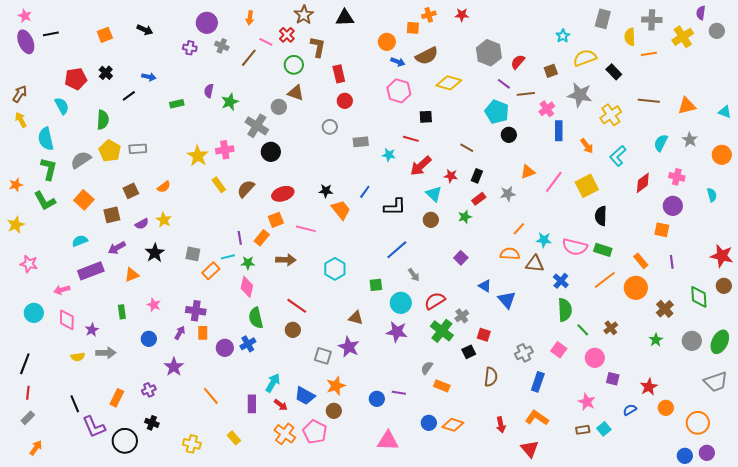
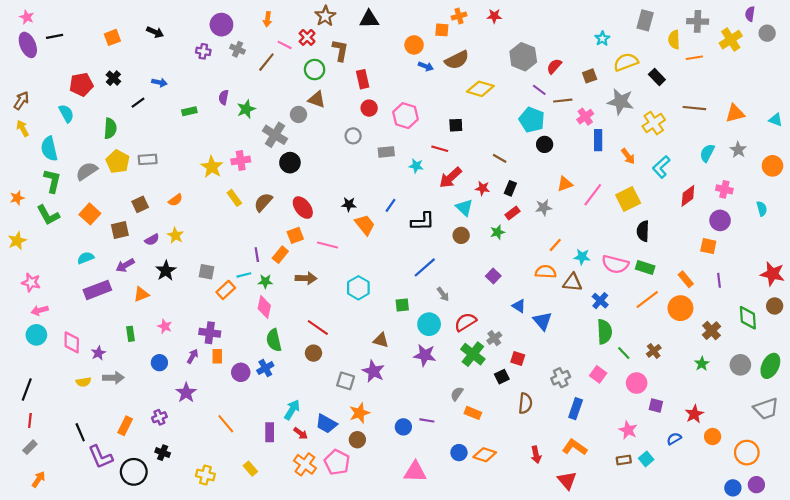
pink hexagon: (399, 91) -> (405, 116), moved
red ellipse: (283, 194) -> (303, 208), turned 70
pink arrow: (62, 290) -> (40, 310), moved

